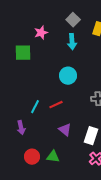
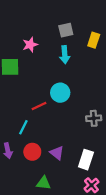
gray square: (73, 20) -> (66, 30), turned 32
red line: (56, 105) -> (39, 106), moved
red circle: (32, 157) -> (32, 152), moved

